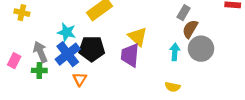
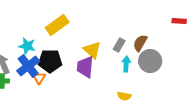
gray rectangle: (184, 13) -> (119, 45), moved
orange triangle: (80, 79) -> (39, 78), moved

